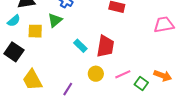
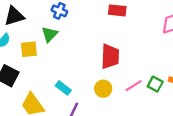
cyan rectangle: (80, 46) -> (63, 88), moved
green square: (141, 83) -> (155, 84), moved

